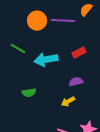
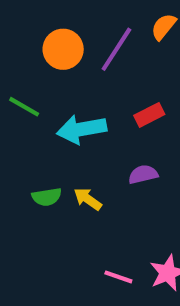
purple line: (63, 21) -> (116, 49), turned -60
yellow arrow: (68, 102) -> (88, 199), moved, turned 64

